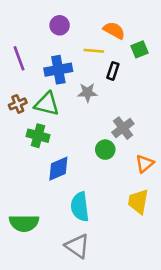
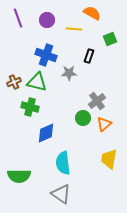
orange semicircle: (114, 30) -> (92, 13), moved
yellow line: (94, 51) -> (74, 29), moved
purple line: (19, 58) -> (18, 18), moved
blue cross: (58, 70) -> (46, 55), turned 30
orange triangle: (145, 164) -> (104, 124), moved

